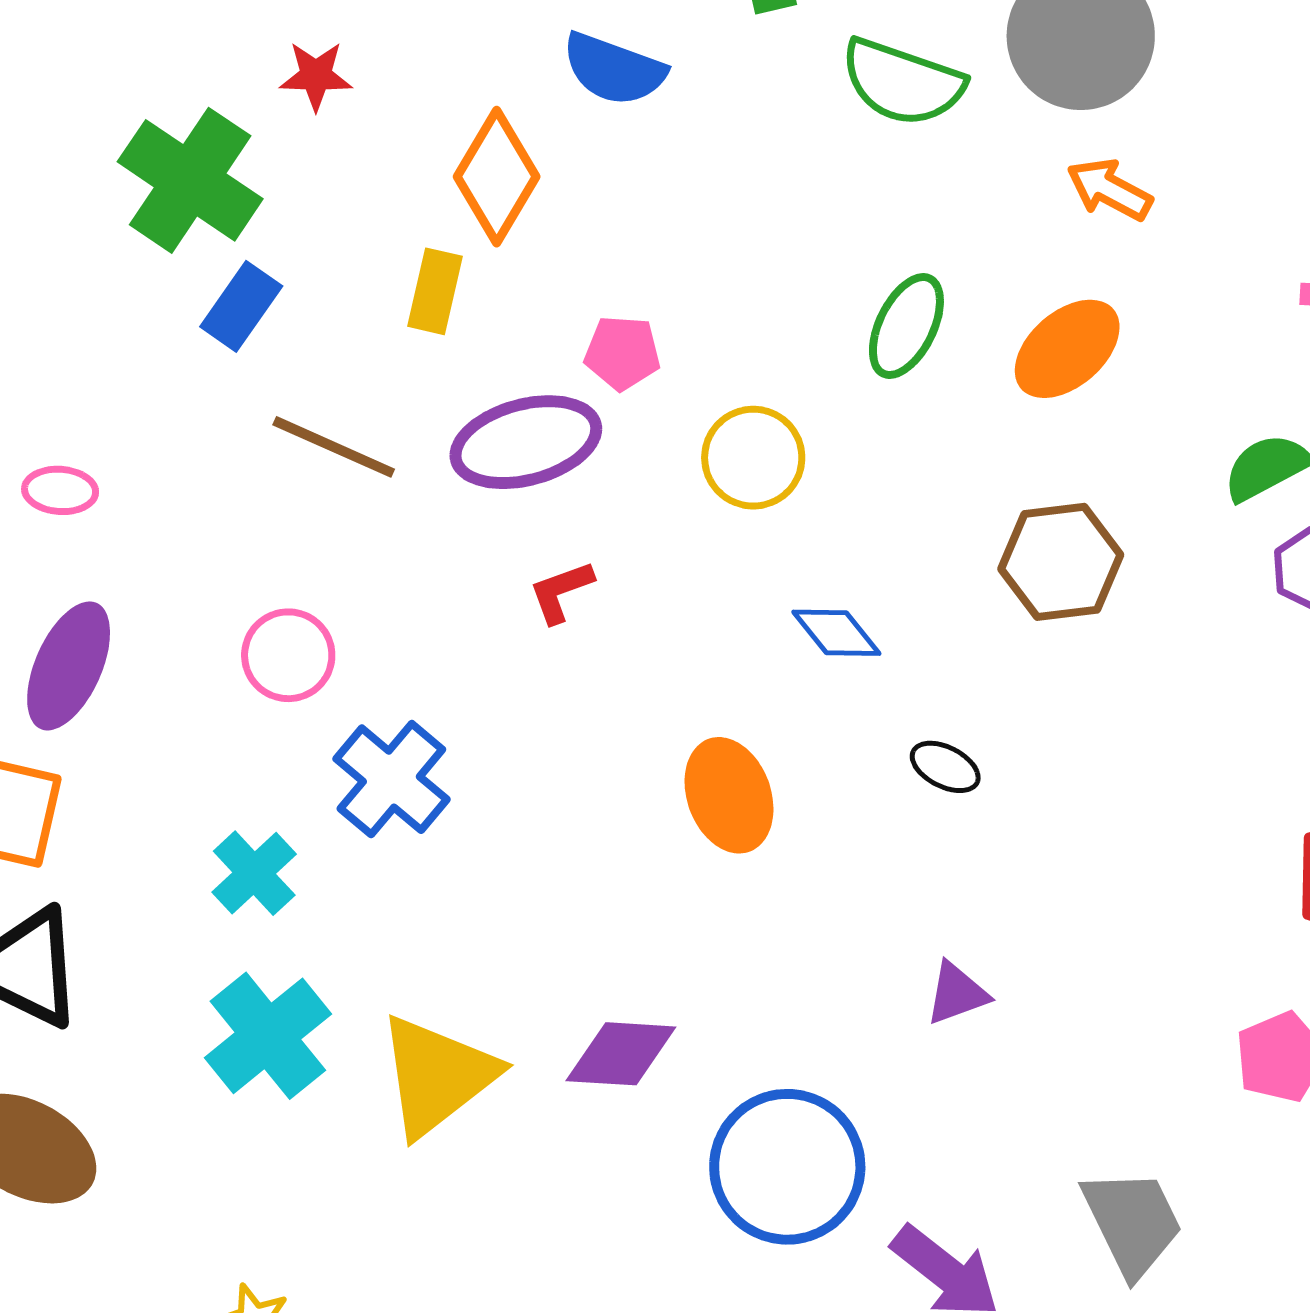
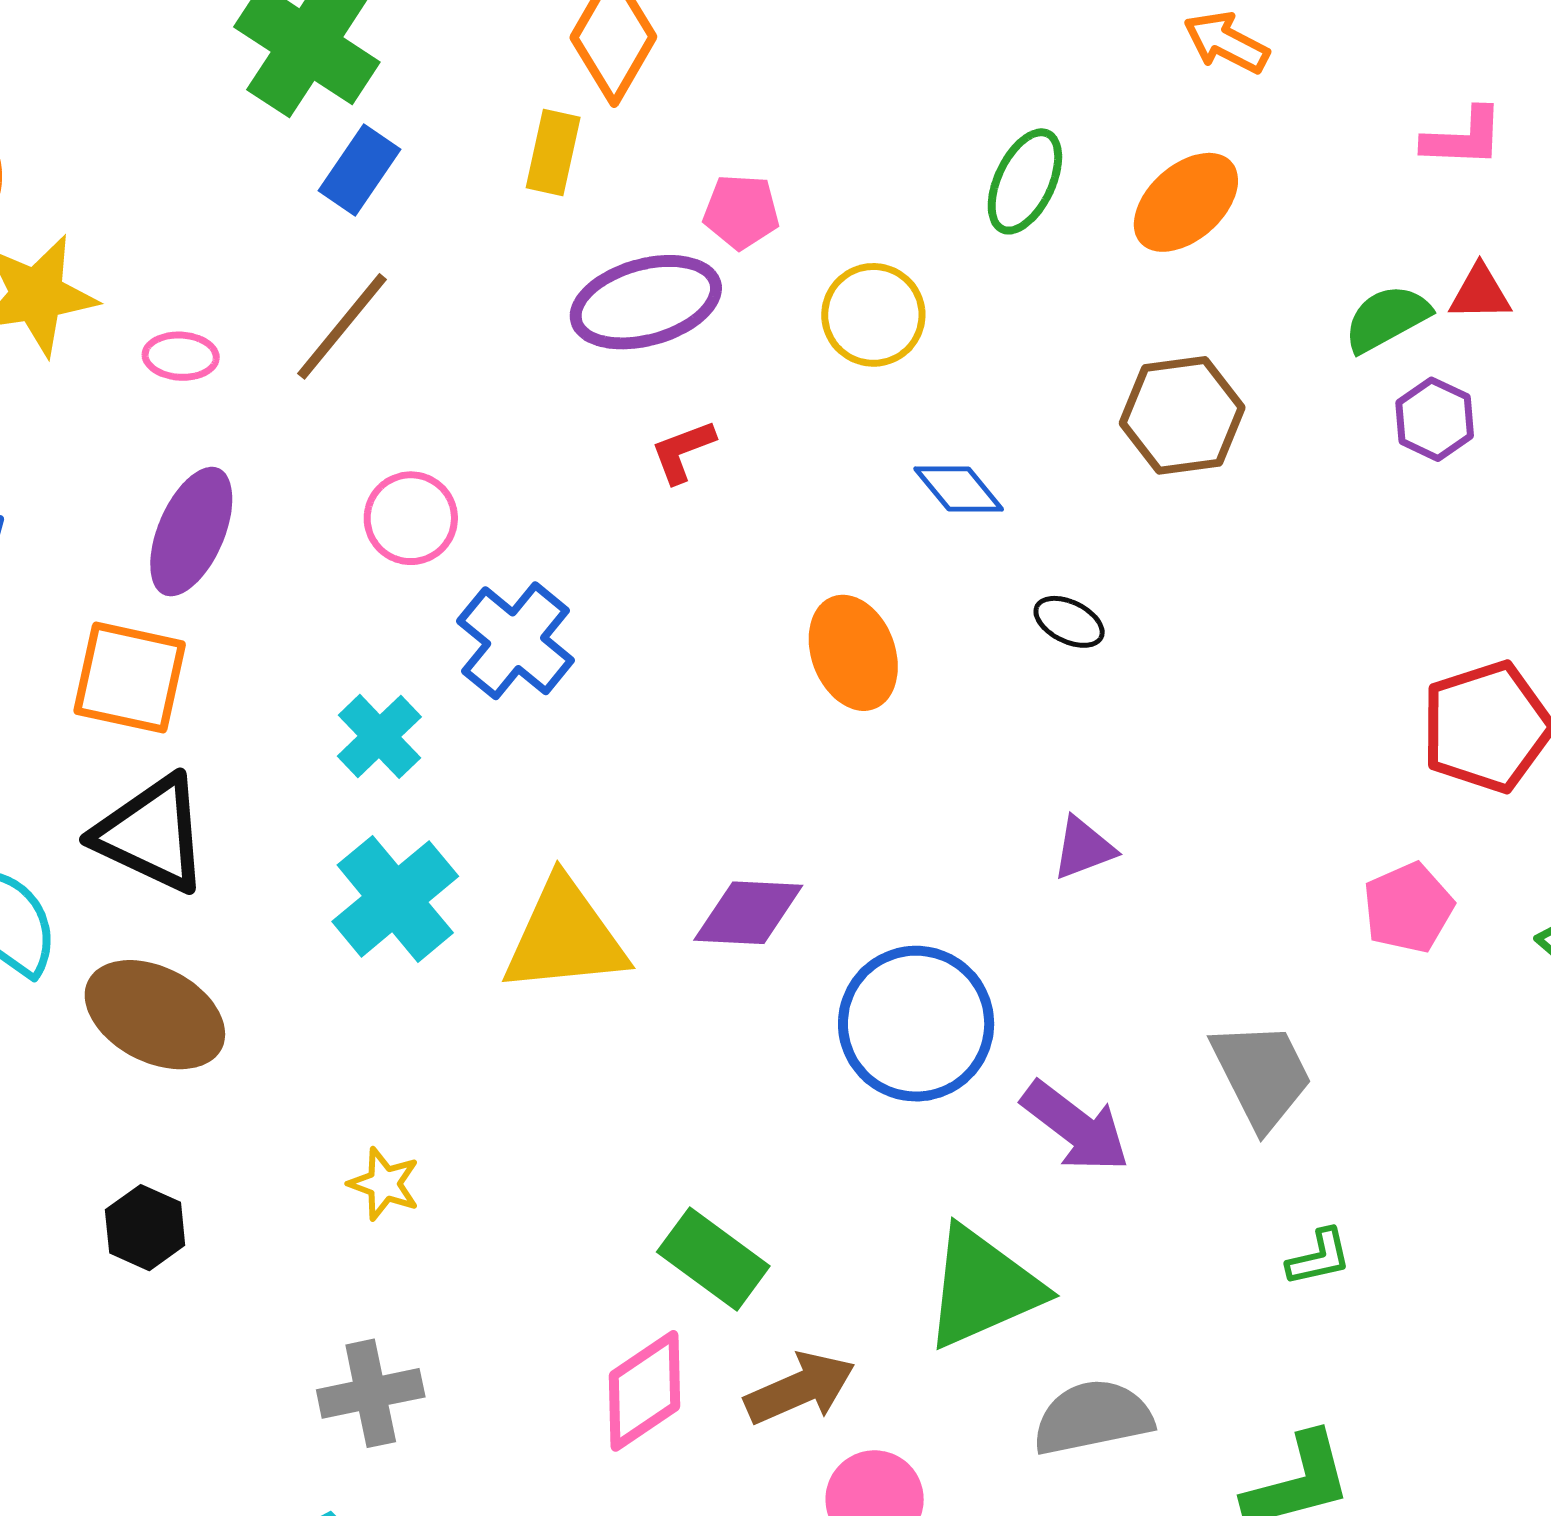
brown line: (334, 447) -> (342, 326), moved, turned -74
yellow triangle: (437, 1076) -> (565, 937), turned 33

